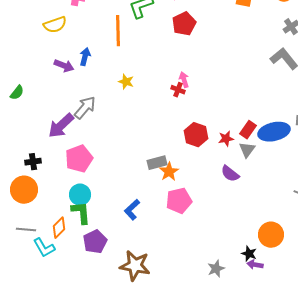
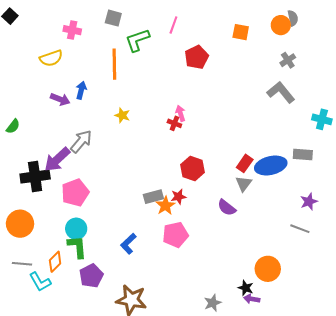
red pentagon: (184, 24) -> (197, 57), moved
red star: (226, 139) -> (178, 197), moved
black cross: (33, 162) -> (35, 177), moved, size x1.8

